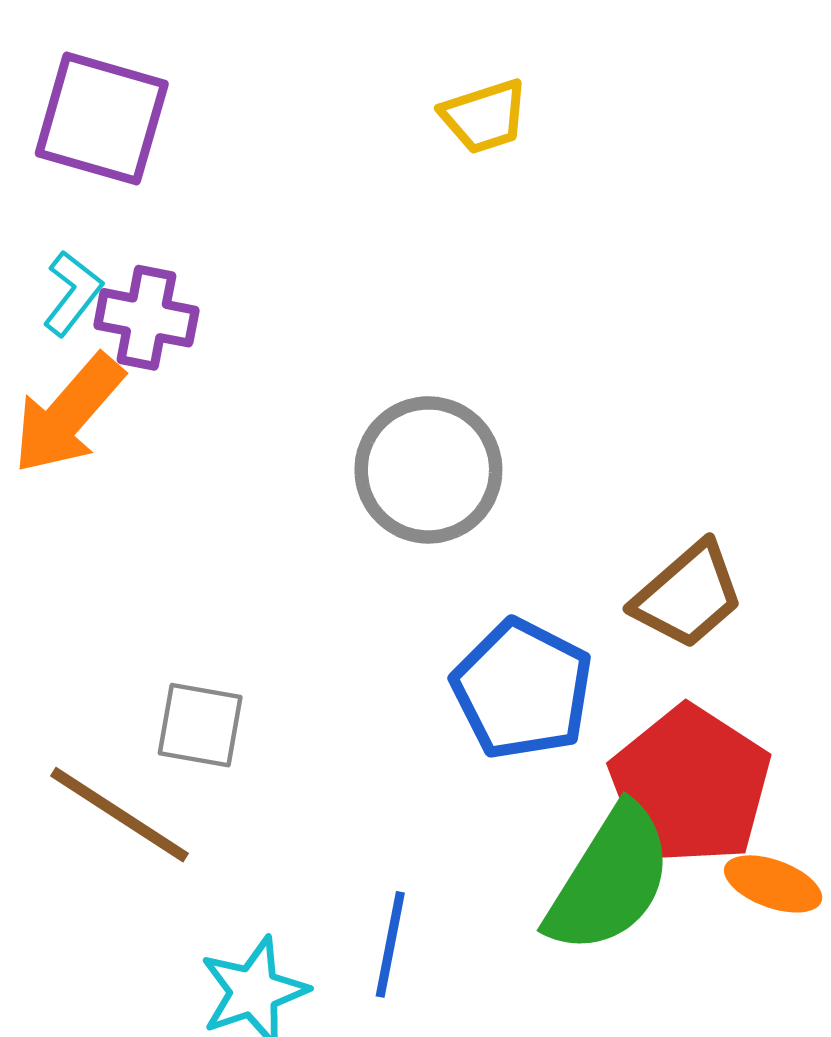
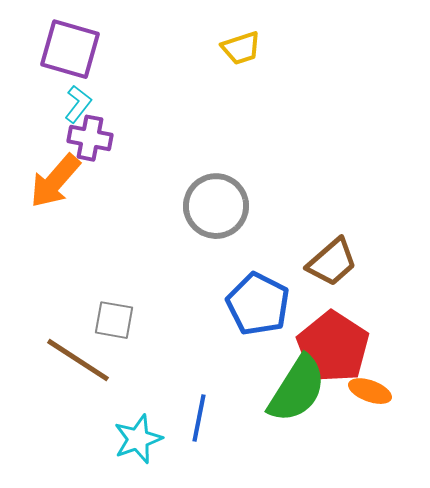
cyan L-shape: (73, 293) -> (78, 104), moved

